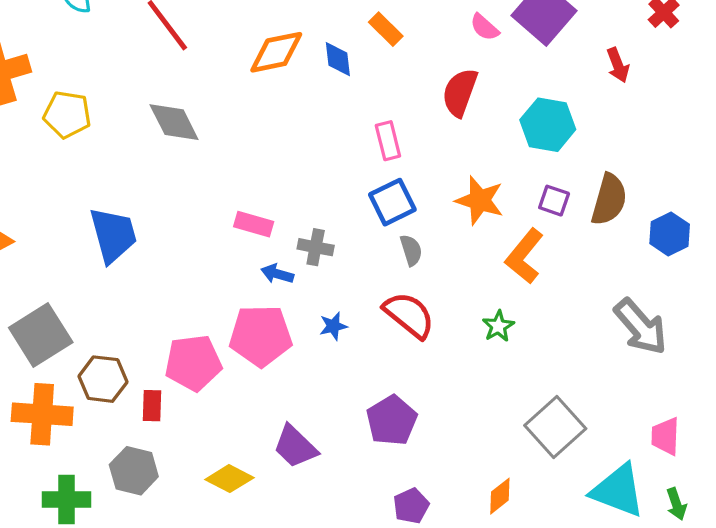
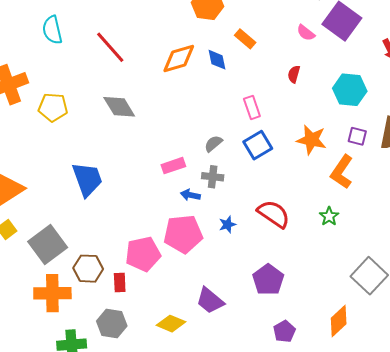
red semicircle: (460, 92) -> (294, 74), size x0.6
pink rectangle: (254, 224) -> (173, 166), turned -30
gray semicircle: (411, 250) -> (213, 144), moved, turned -108
orange diamond: (500, 496) -> (339, 321), size x1.4

